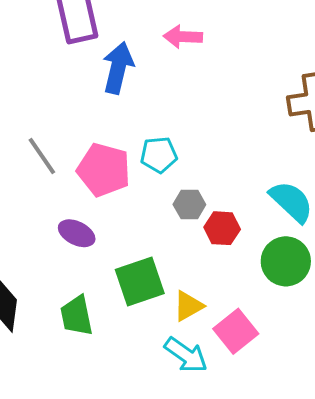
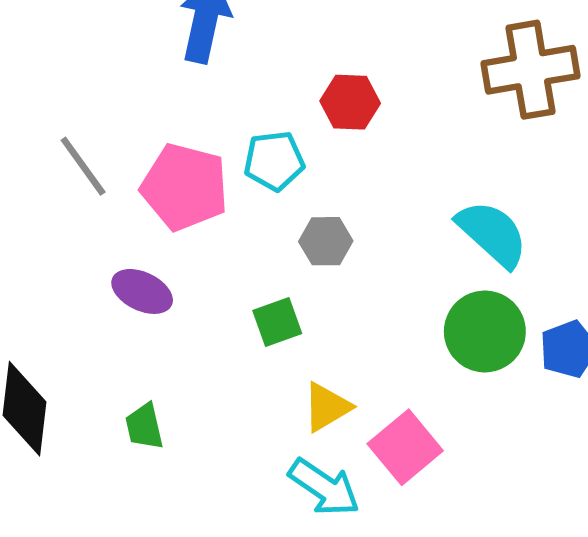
red hexagon: (222, 228) -> (350, 102), moved
green square: (140, 281) -> (277, 322), moved, size x0.6
green trapezoid: (77, 316) -> (144, 426), size x0.7

